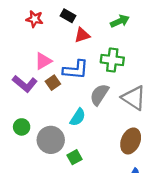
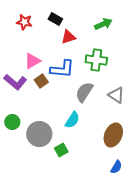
gray triangle: (134, 98) -> (116, 95), size x0.7
cyan semicircle: (78, 117) -> (72, 120), moved

